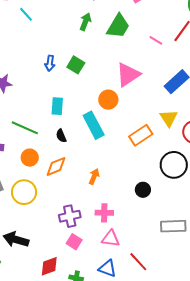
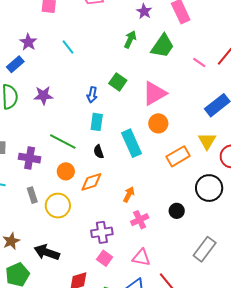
cyan line: (26, 14) -> (68, 47), moved
blue arrow: (50, 63) -> (92, 95), moved
pink triangle: (128, 75) -> (154, 93), moved
orange circle: (108, 100) -> (158, 123), moved
pink cross: (104, 213) -> (140, 220), moved, turned -30
gray rectangle: (173, 226) -> (205, 249), turned -55

